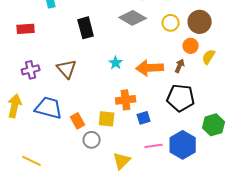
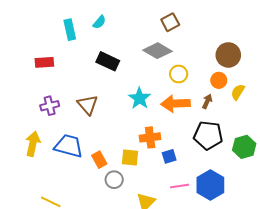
yellow circle: (171, 23) -> (179, 74), moved
black rectangle: (86, 28) -> (108, 61), turned -50
cyan star: (116, 63) -> (140, 98), size x1.5
green hexagon: (214, 125) -> (244, 147), moved

